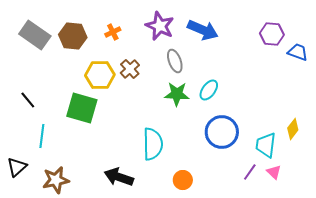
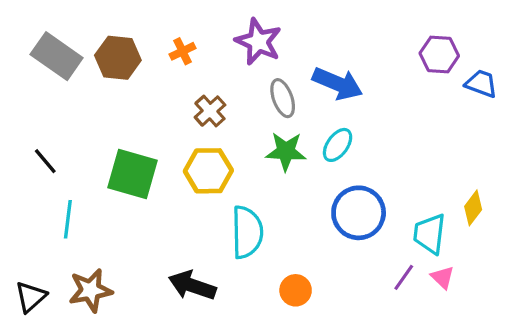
blue arrow: (203, 30) -> (338, 84), moved
yellow hexagon: (100, 75) -> (208, 171), moved
black triangle: (17, 167) -> (31, 297), moved

